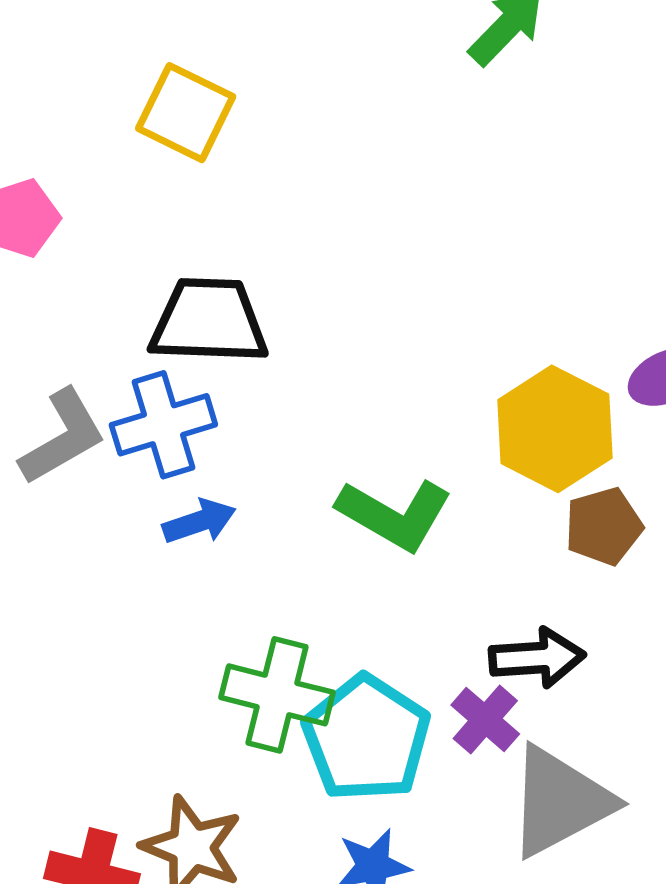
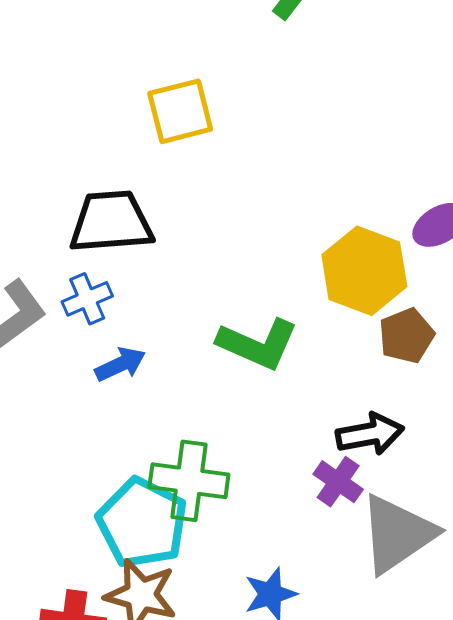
yellow square: (186, 113) -> (180, 111), moved, turned -34
blue cross: (163, 425) -> (87, 299), size x0.7
cyan pentagon: (367, 738) -> (142, 523), moved

